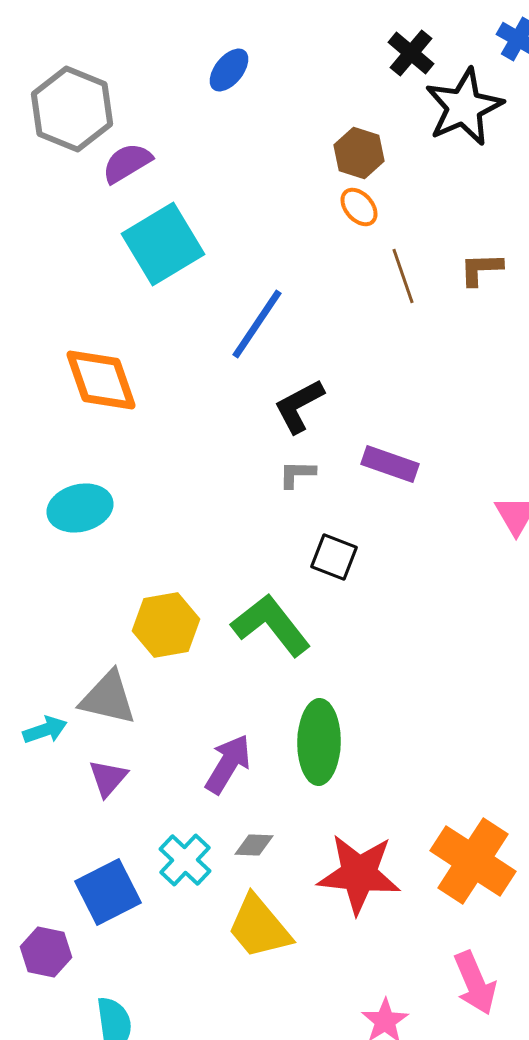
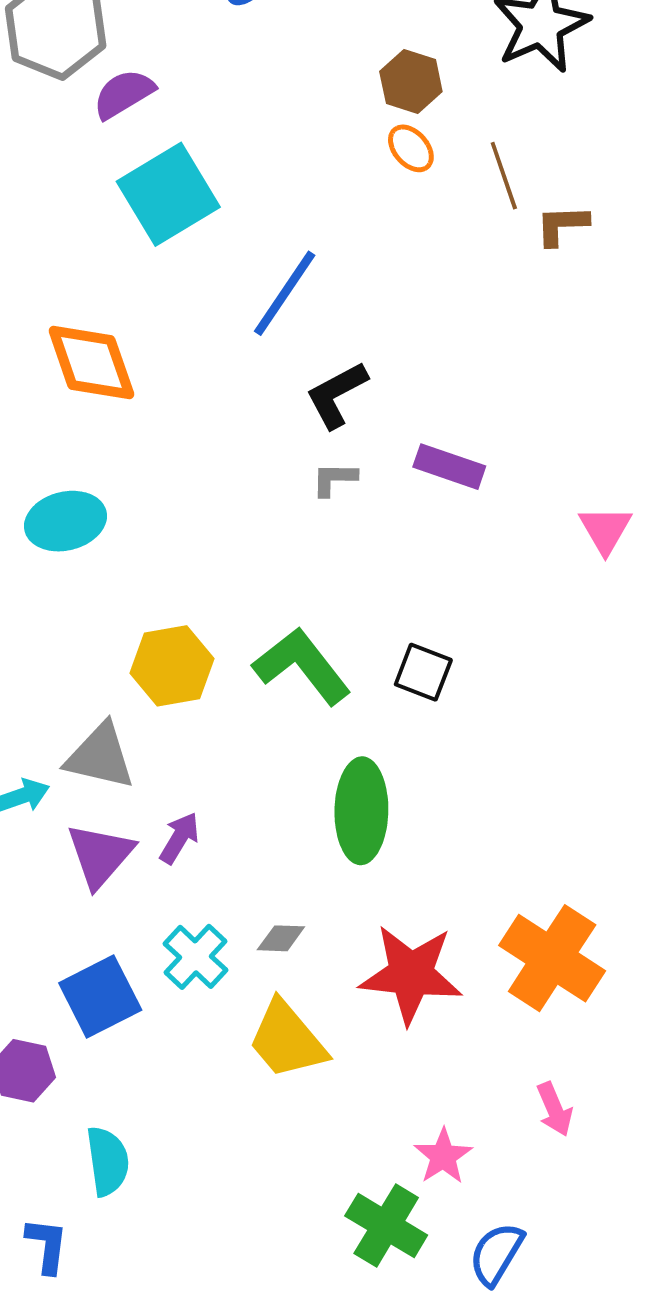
brown line: (403, 276) -> (504, 176), moved
black square: (334, 557) -> (423, 672), moved
purple arrow: (228, 764) -> (179, 838), moved, size x0.7
purple triangle: (108, 778) -> (100, 855), size x1.4
pink arrow: (475, 983) -> (555, 1109), size x0.7

